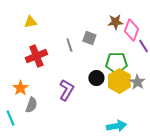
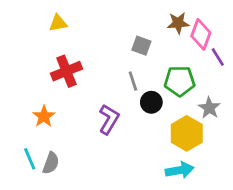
gray line: (69, 45) -> (133, 81), moved
yellow hexagon: (119, 81) -> (187, 133), moved
gray semicircle: (31, 105) -> (51, 163), moved

